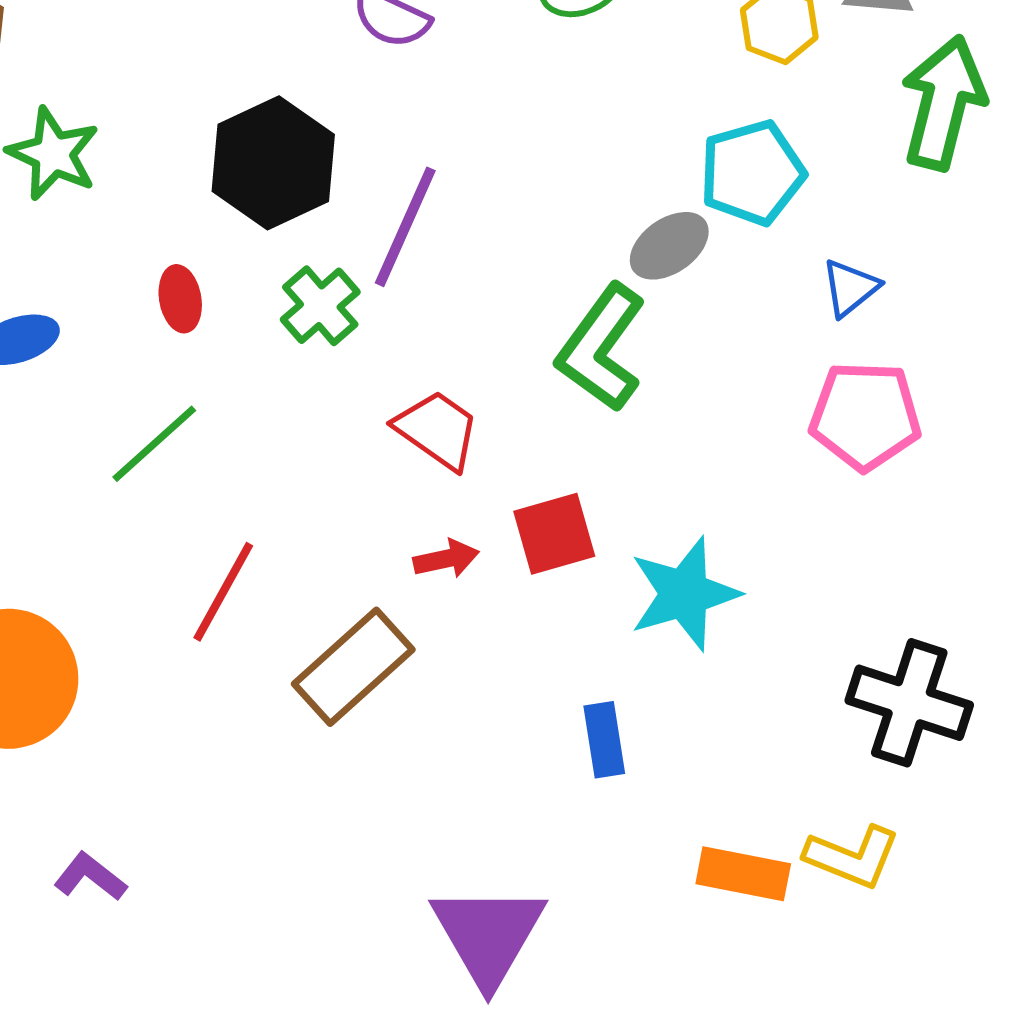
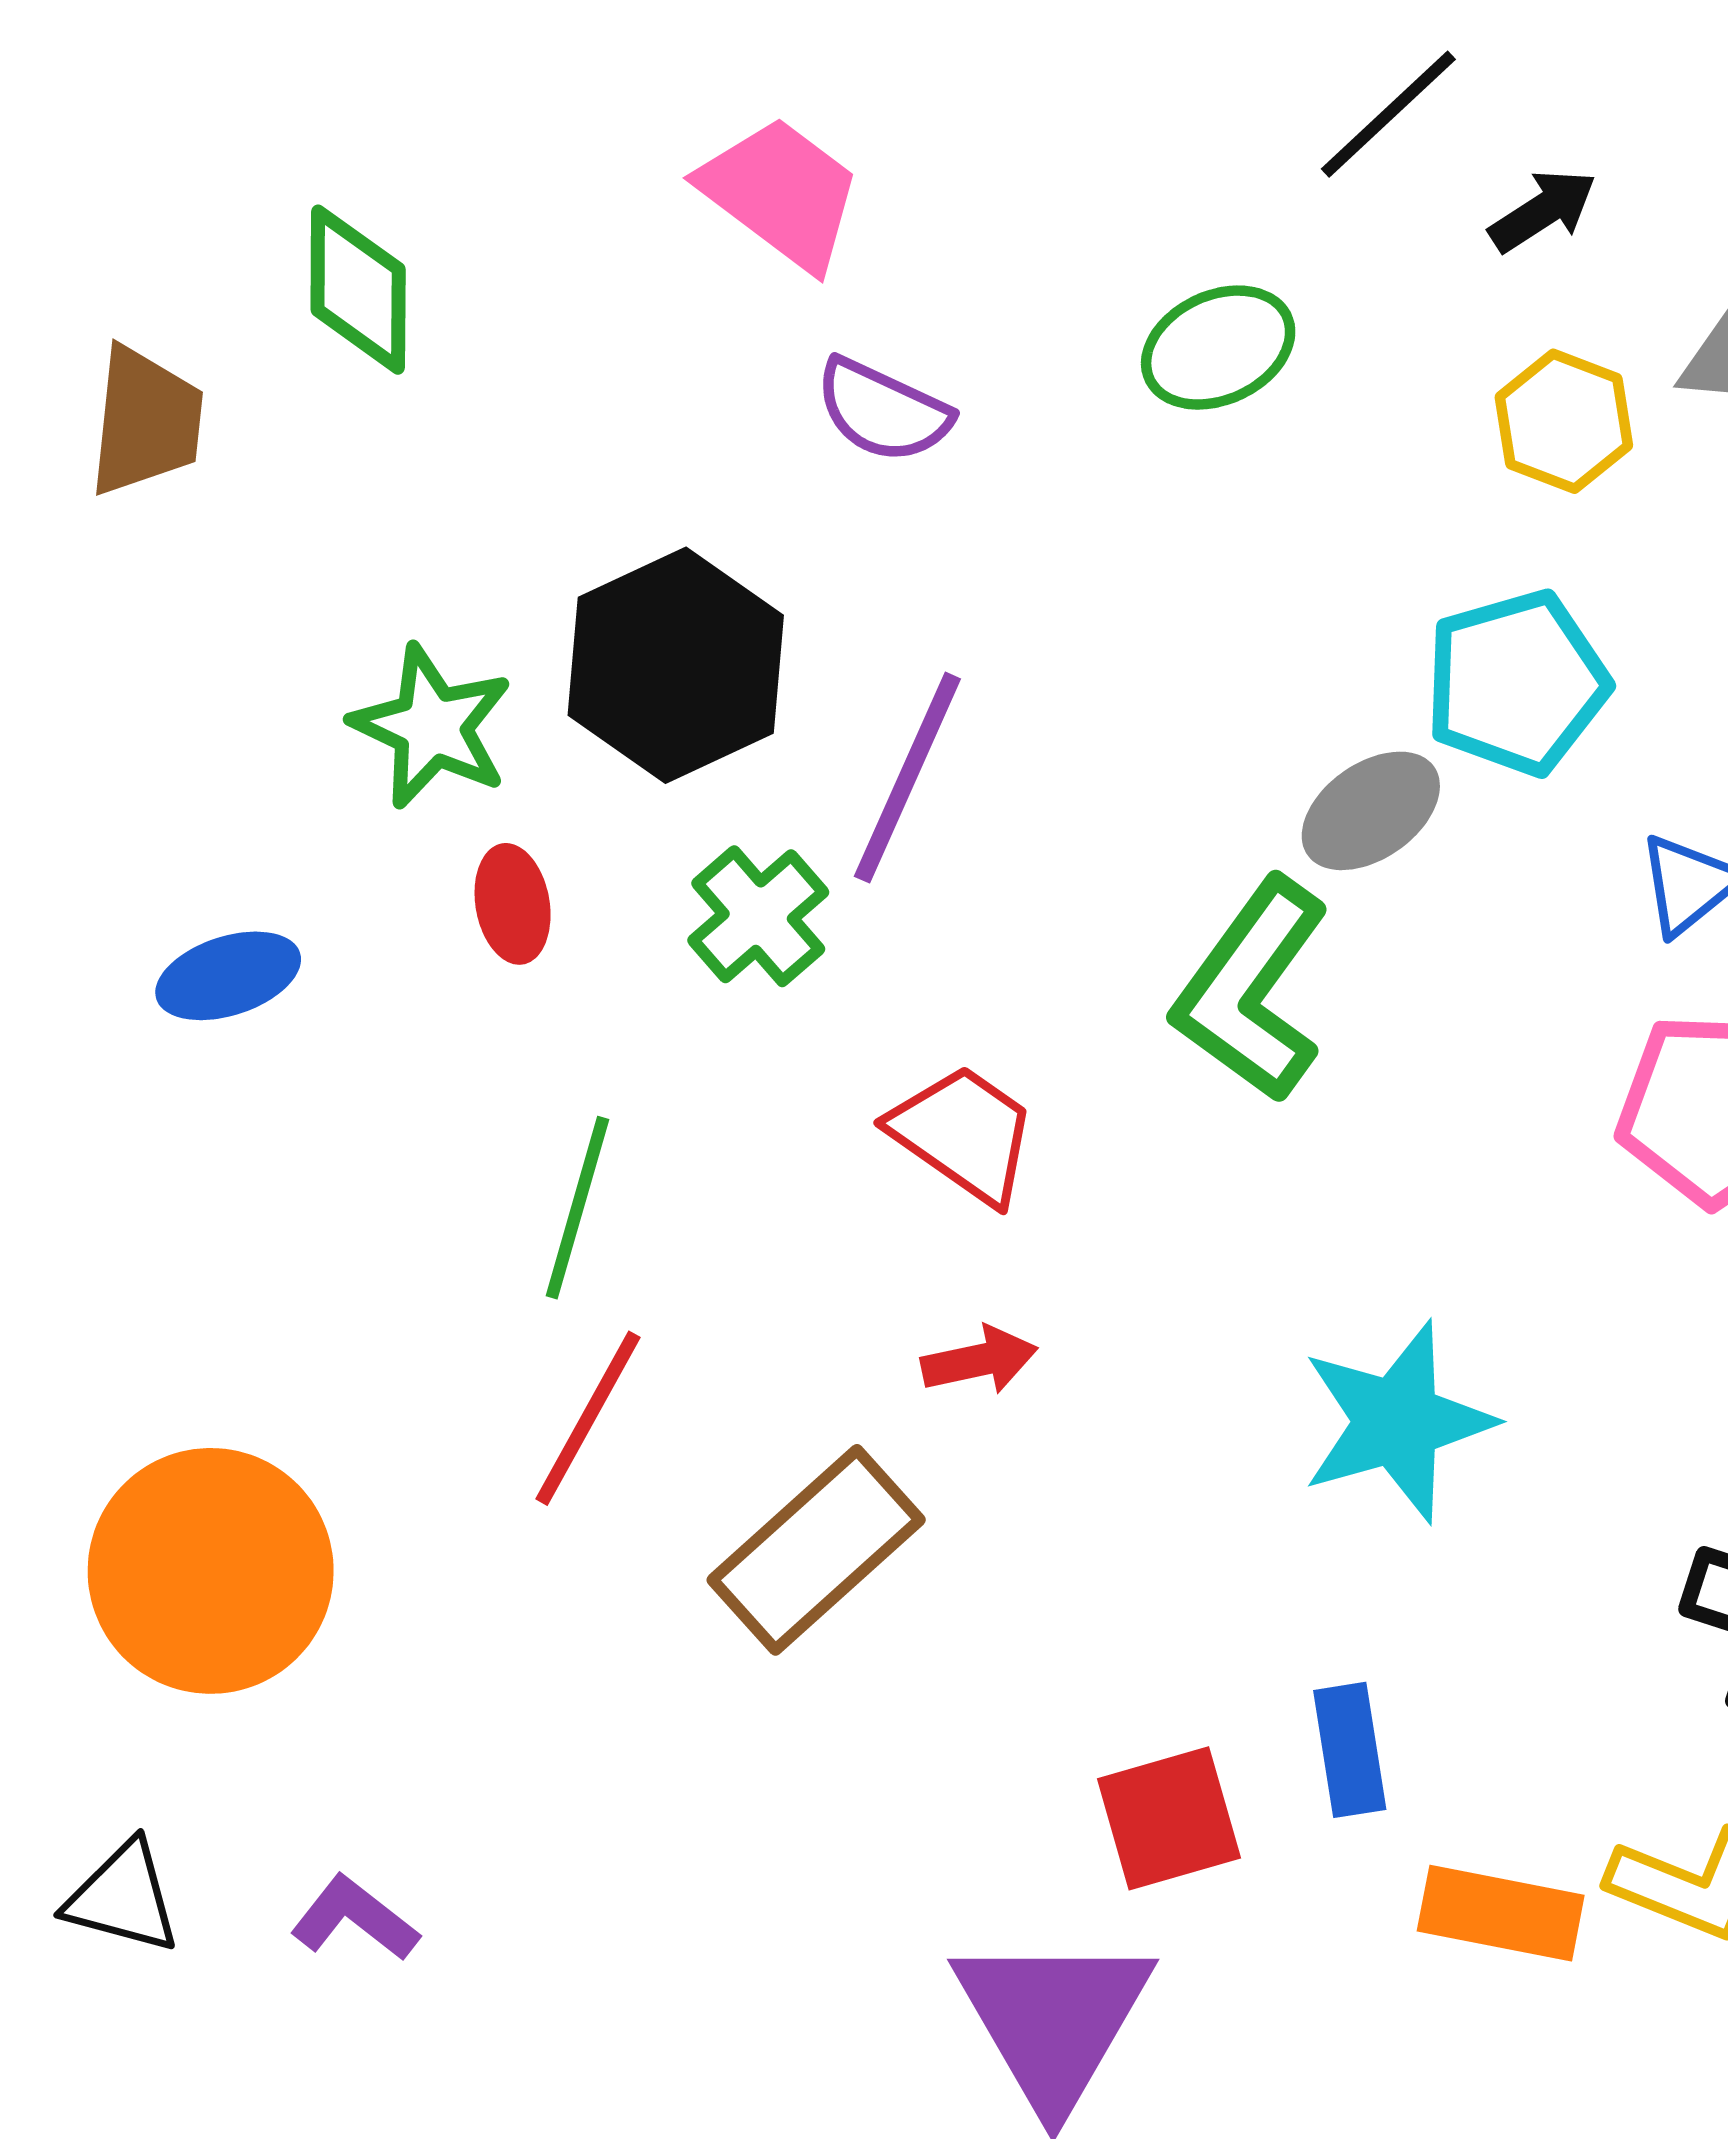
green star: (53, 154) -> (432, 727), moved
green line: (154, 444) -> (577, 1208), moved, turned -32
red square: (554, 534) -> (1169, 1818), moved
blue rectangle: (604, 740) -> (1350, 1750), moved

